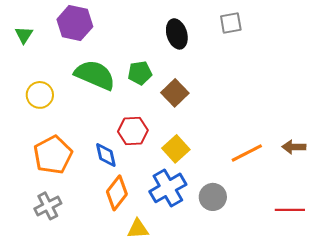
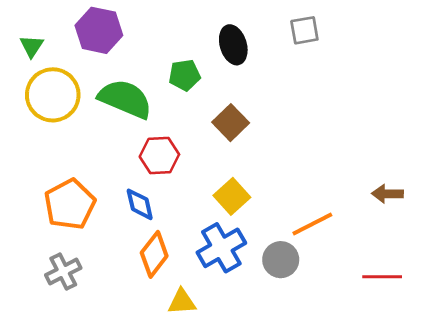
green pentagon: (140, 73) -> (185, 75), moved
yellow circle: (40, 95) -> (53, 95), moved, size x1.5
red hexagon: (133, 131) -> (159, 156), moved
orange line: (247, 153) -> (312, 224), moved

